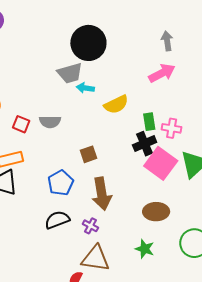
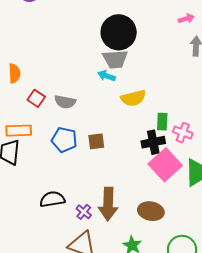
gray trapezoid: (70, 73) -> (115, 59), moved
pink arrow: (162, 73) -> (186, 19), moved, size x0.6
blue pentagon: (61, 183) -> (64, 140), moved, turned 30
brown arrow: (102, 194) -> (108, 204), moved

